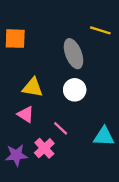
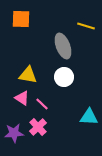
orange square: (15, 39) -> (21, 19), moved
pink line: (61, 128) -> (42, 104), moved

